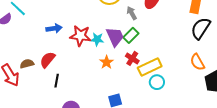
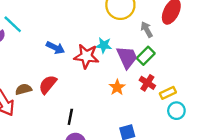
blue arrow: (54, 28) -> (55, 48), turned 35
cyan star: (97, 39) -> (104, 45), moved
yellow rectangle: (150, 67) -> (168, 93), size x0.6
black line: (57, 81) -> (70, 117), moved

